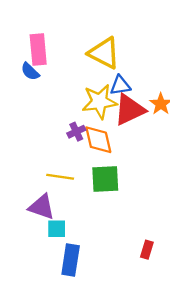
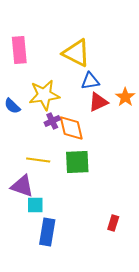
blue semicircle: (30, 72) -> (12, 106), moved
yellow star: (99, 102) -> (44, 95), moved
red triangle: (130, 110) -> (98, 102), size x0.7

